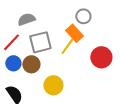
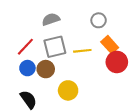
gray semicircle: (26, 19) -> (51, 19), moved
orange rectangle: (74, 33) -> (110, 45), moved
yellow line: (67, 46) -> (82, 51), turned 48

